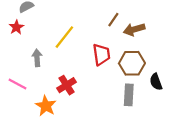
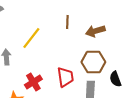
brown line: (113, 20) -> (67, 22), moved, turned -32
red trapezoid: (101, 55) -> (65, 77), moved

